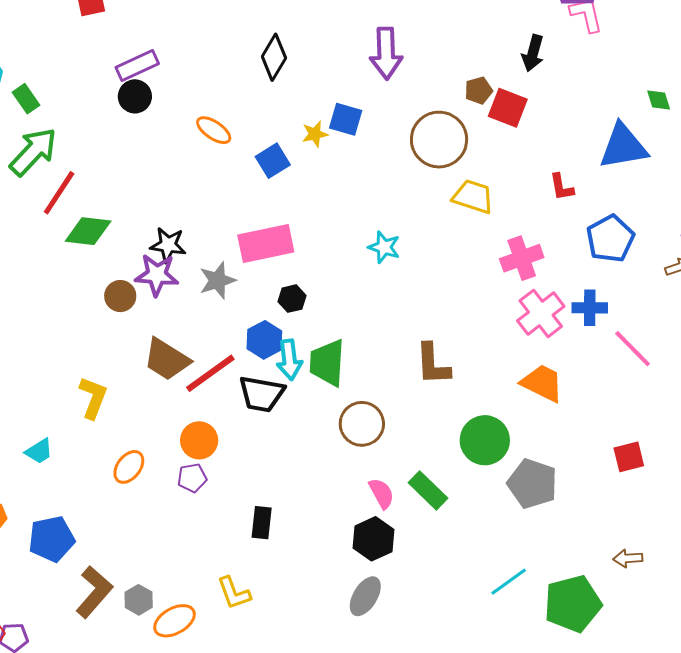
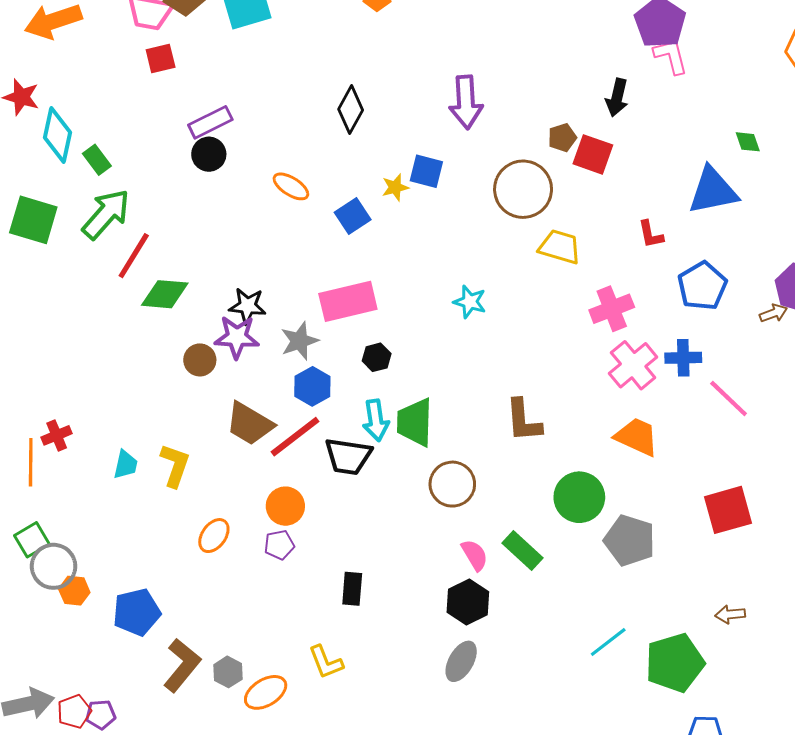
blue hexagon: (264, 340) -> (312, 386), moved
cyan trapezoid: (39, 451) -> (126, 465), moved, turned -44
red square: (629, 457) -> (728, 510), size x1.5

